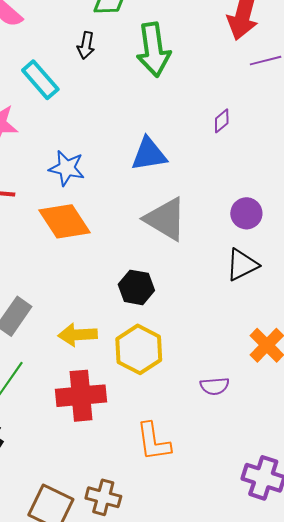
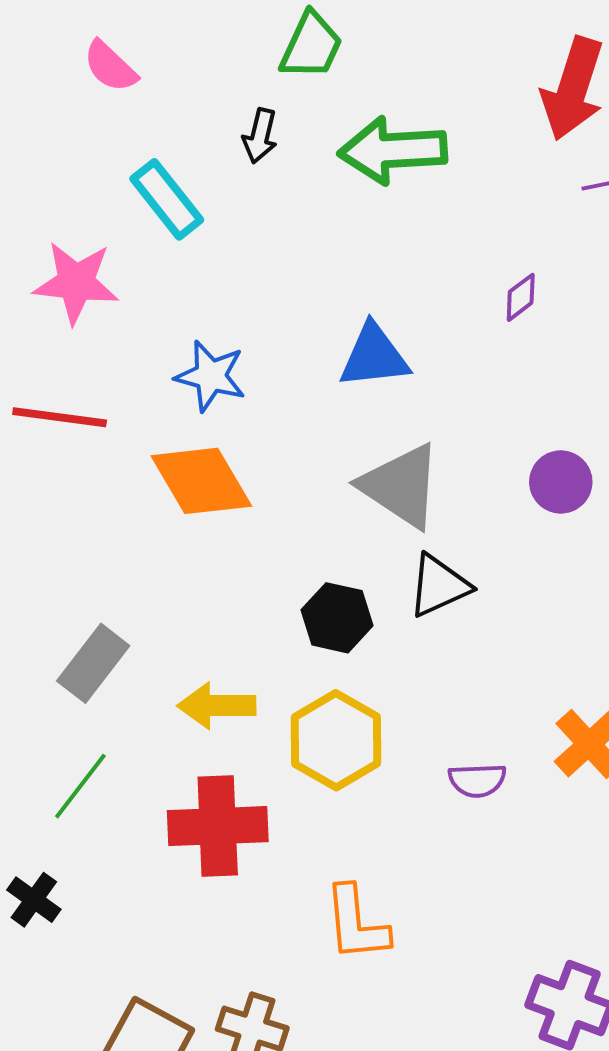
green arrow: (153, 50) -> (393, 150), turned 92
black triangle: (242, 265) -> (439, 586), moved
purple semicircle: (215, 386) -> (477, 780), moved

